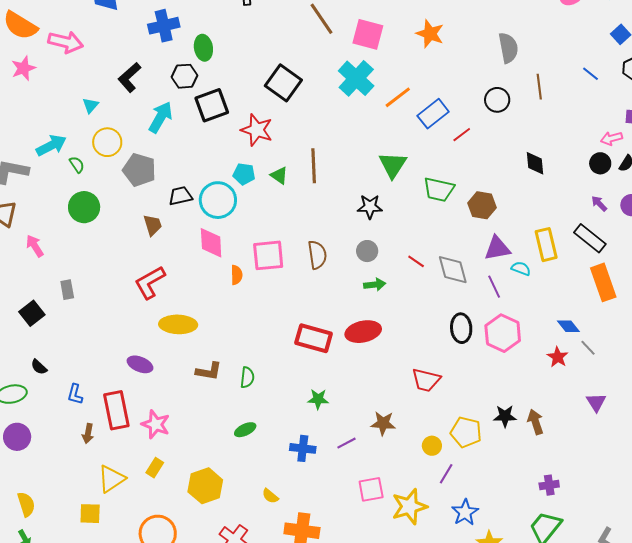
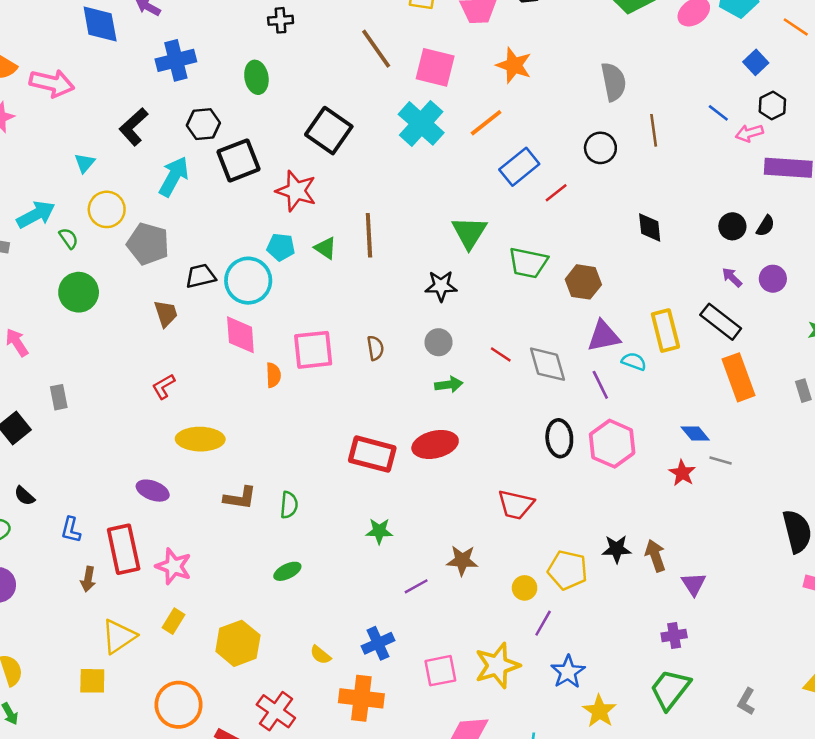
green ellipse: (203, 48) -> (256, 77), moved
orange line: (398, 97) -> (486, 123), moved
pink arrow: (611, 138) -> (749, 133), moved
brown semicircle: (317, 255) -> (375, 348), size x0.7
red L-shape: (150, 282) -> (164, 386), size x0.6
gray line: (588, 348) -> (721, 461), turned -30
purple triangle: (596, 402) -> (694, 584), moved
blue cross: (303, 448) -> (378, 643), moved, turned -30
pink square: (371, 489) -> (440, 671), moved

